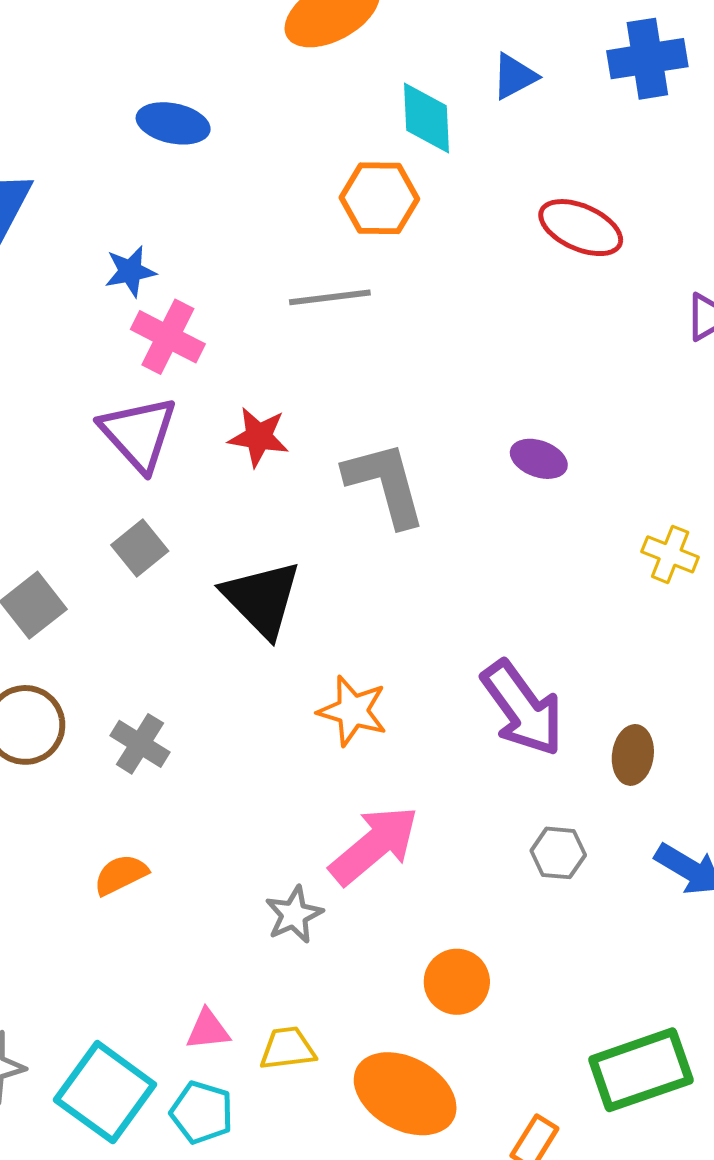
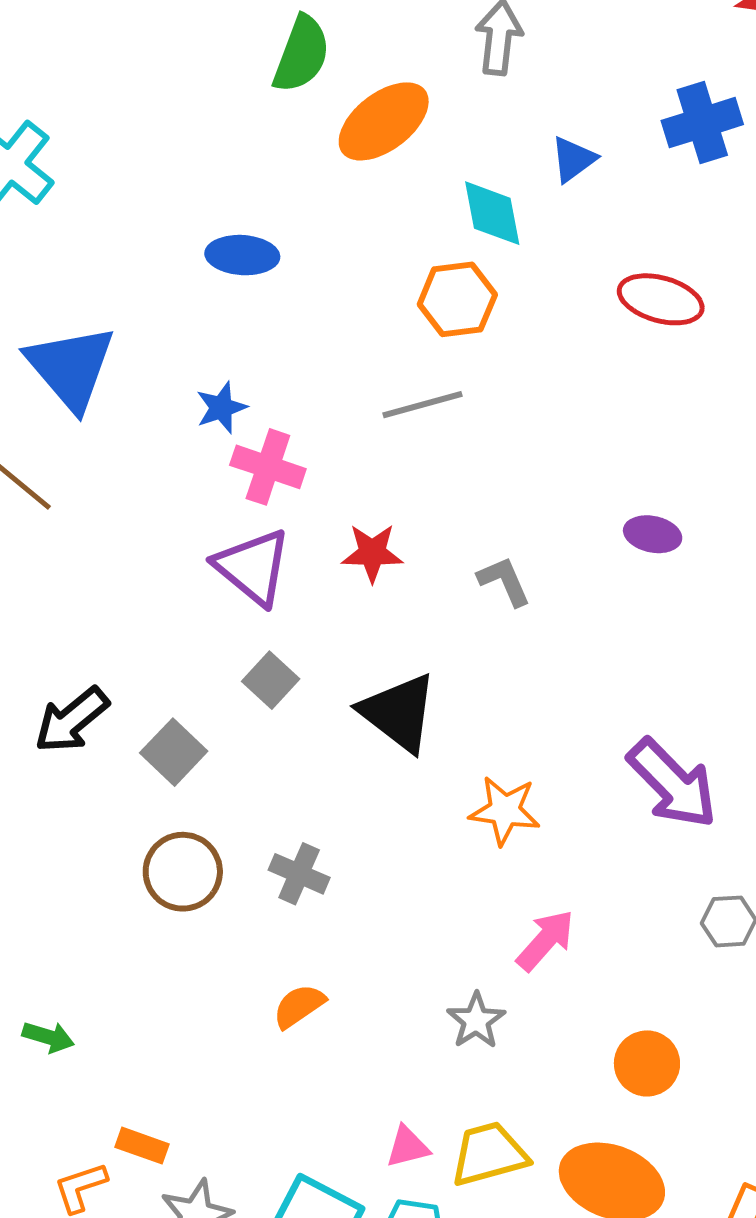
gray L-shape: (385, 484) -> (504, 581), size x0.6
pink arrow: (374, 845) -> (545, 940), size x0.7
yellow trapezoid: (288, 1049) -> (489, 1154), size x1.4

